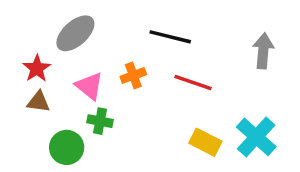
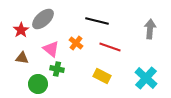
red star: (37, 68) -> (21, 30), moved
orange cross: (133, 75) -> (76, 43), turned -32
yellow rectangle: (205, 142) -> (102, 76), moved

